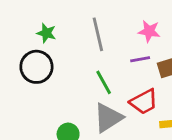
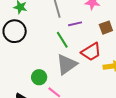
purple line: (140, 59) -> (75, 24), moved

